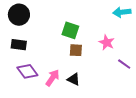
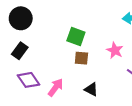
black rectangle: (19, 45) -> (20, 51), turned -63
black triangle: (74, 79) -> (91, 89), moved

